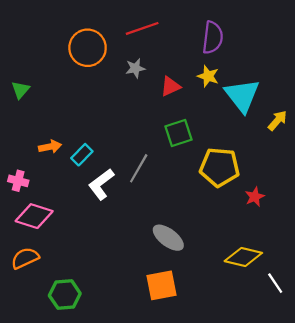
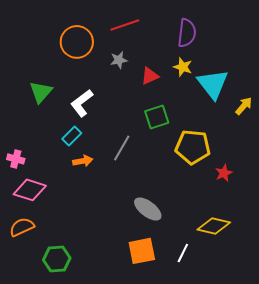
green triangle: (20, 90) -> (41, 92), moved, size x1.4
orange arrow: (50, 147) -> (83, 161), moved
white L-shape: (101, 184) -> (82, 103), moved
white line: (275, 283) -> (183, 253), moved, turned 60

